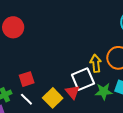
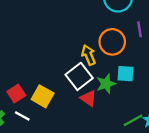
red triangle: (72, 92) -> (88, 98), moved
yellow square: (53, 98) -> (43, 96), moved

